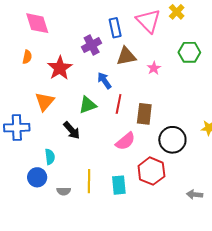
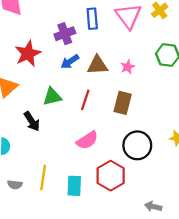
brown triangle: (126, 56) -> (97, 65), moved
blue arrow: (104, 80) -> (70, 62), moved, turned -96
brown rectangle: (144, 114) -> (123, 103), moved

